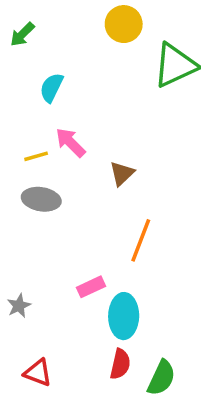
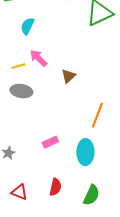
orange line: (141, 240) -> (97, 115), moved
cyan ellipse: (124, 316) -> (85, 152), moved
red semicircle: (120, 364) -> (55, 187), moved

